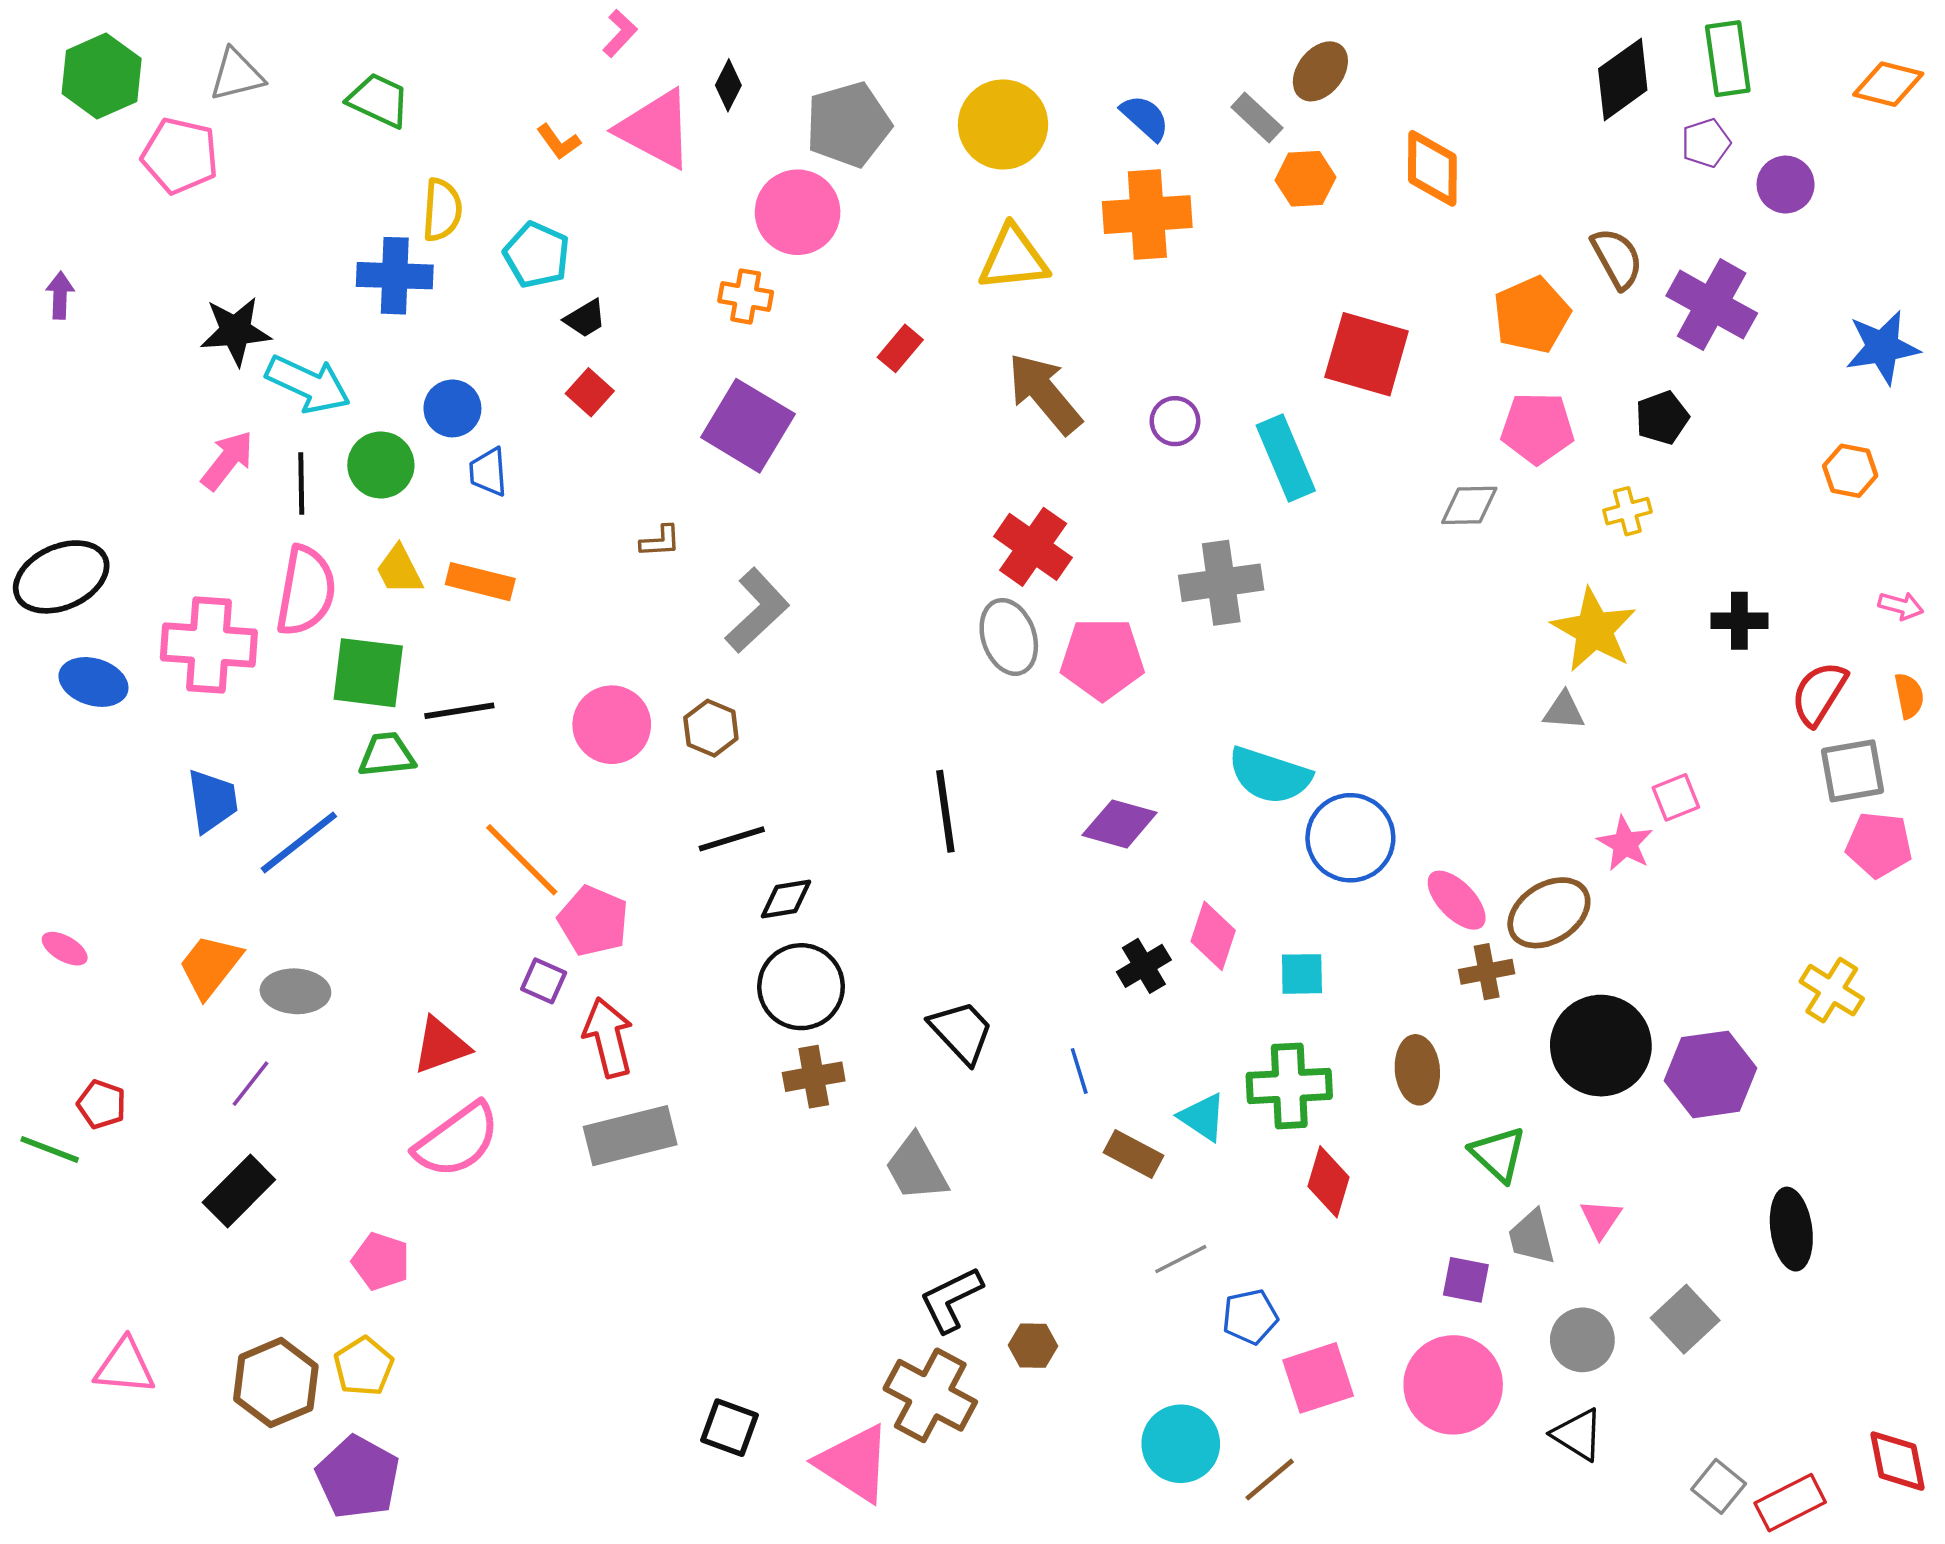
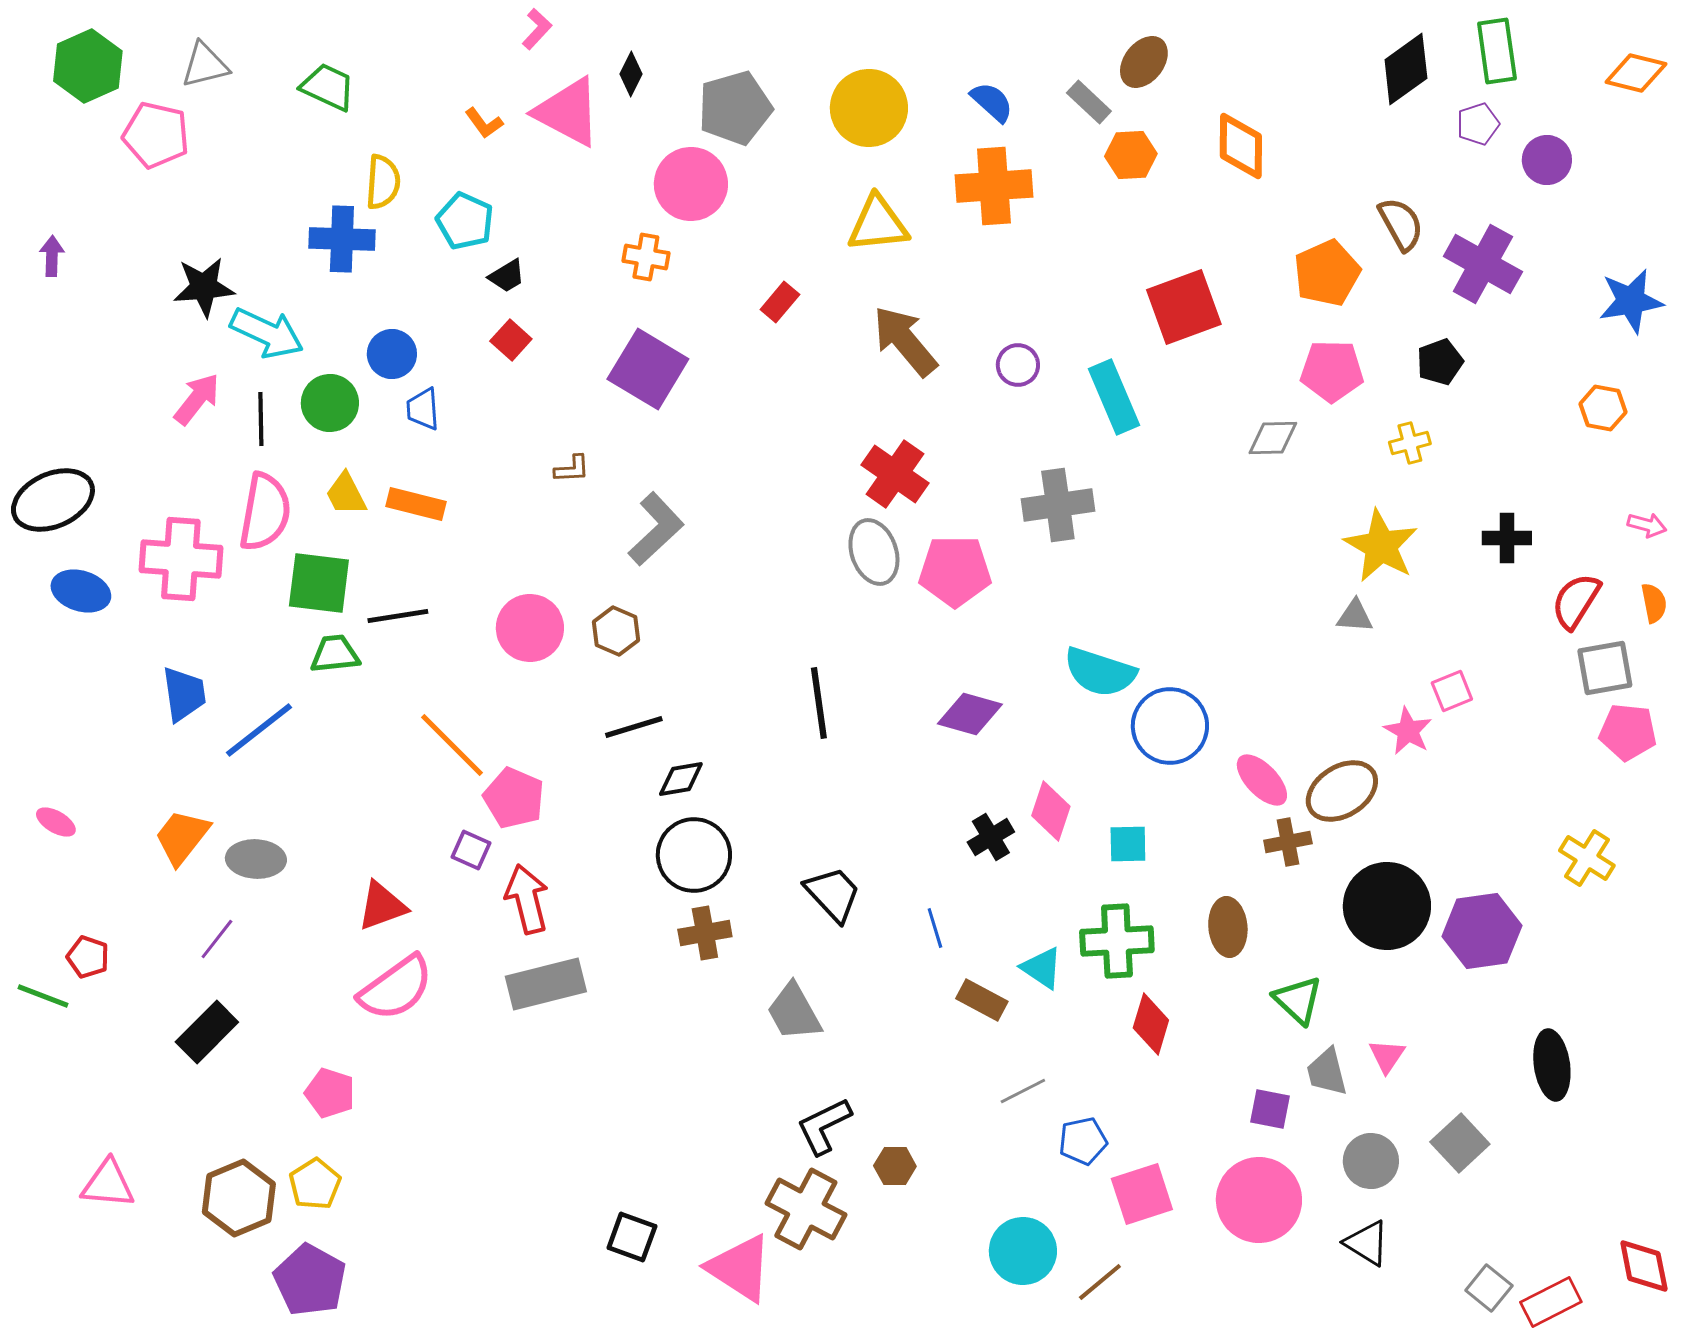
red square: (1367, 354) -> (1184, 307), turned -36

